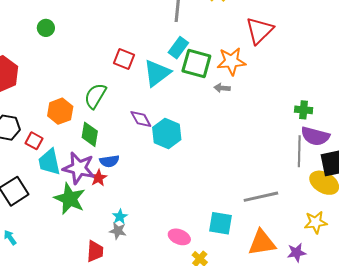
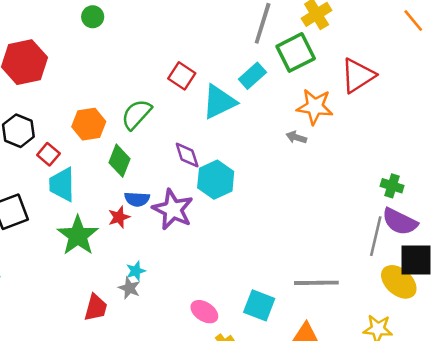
green square: (196, 64) -> (296, 52), moved, turned 36
purple star: (79, 168) -> (173, 209), moved

